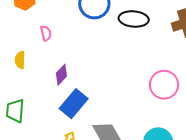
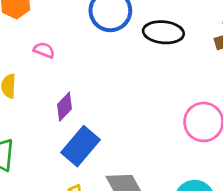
pink semicircle: (46, 33) -> (44, 50), turned -56

